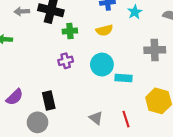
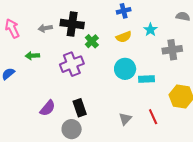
cyan star: (135, 12) -> (150, 30), moved
green cross: (70, 31) -> (92, 41), turned -32
purple cross: (66, 61) -> (72, 64), moved, size x1.6
gray triangle: (96, 118) -> (125, 119), turned 40

